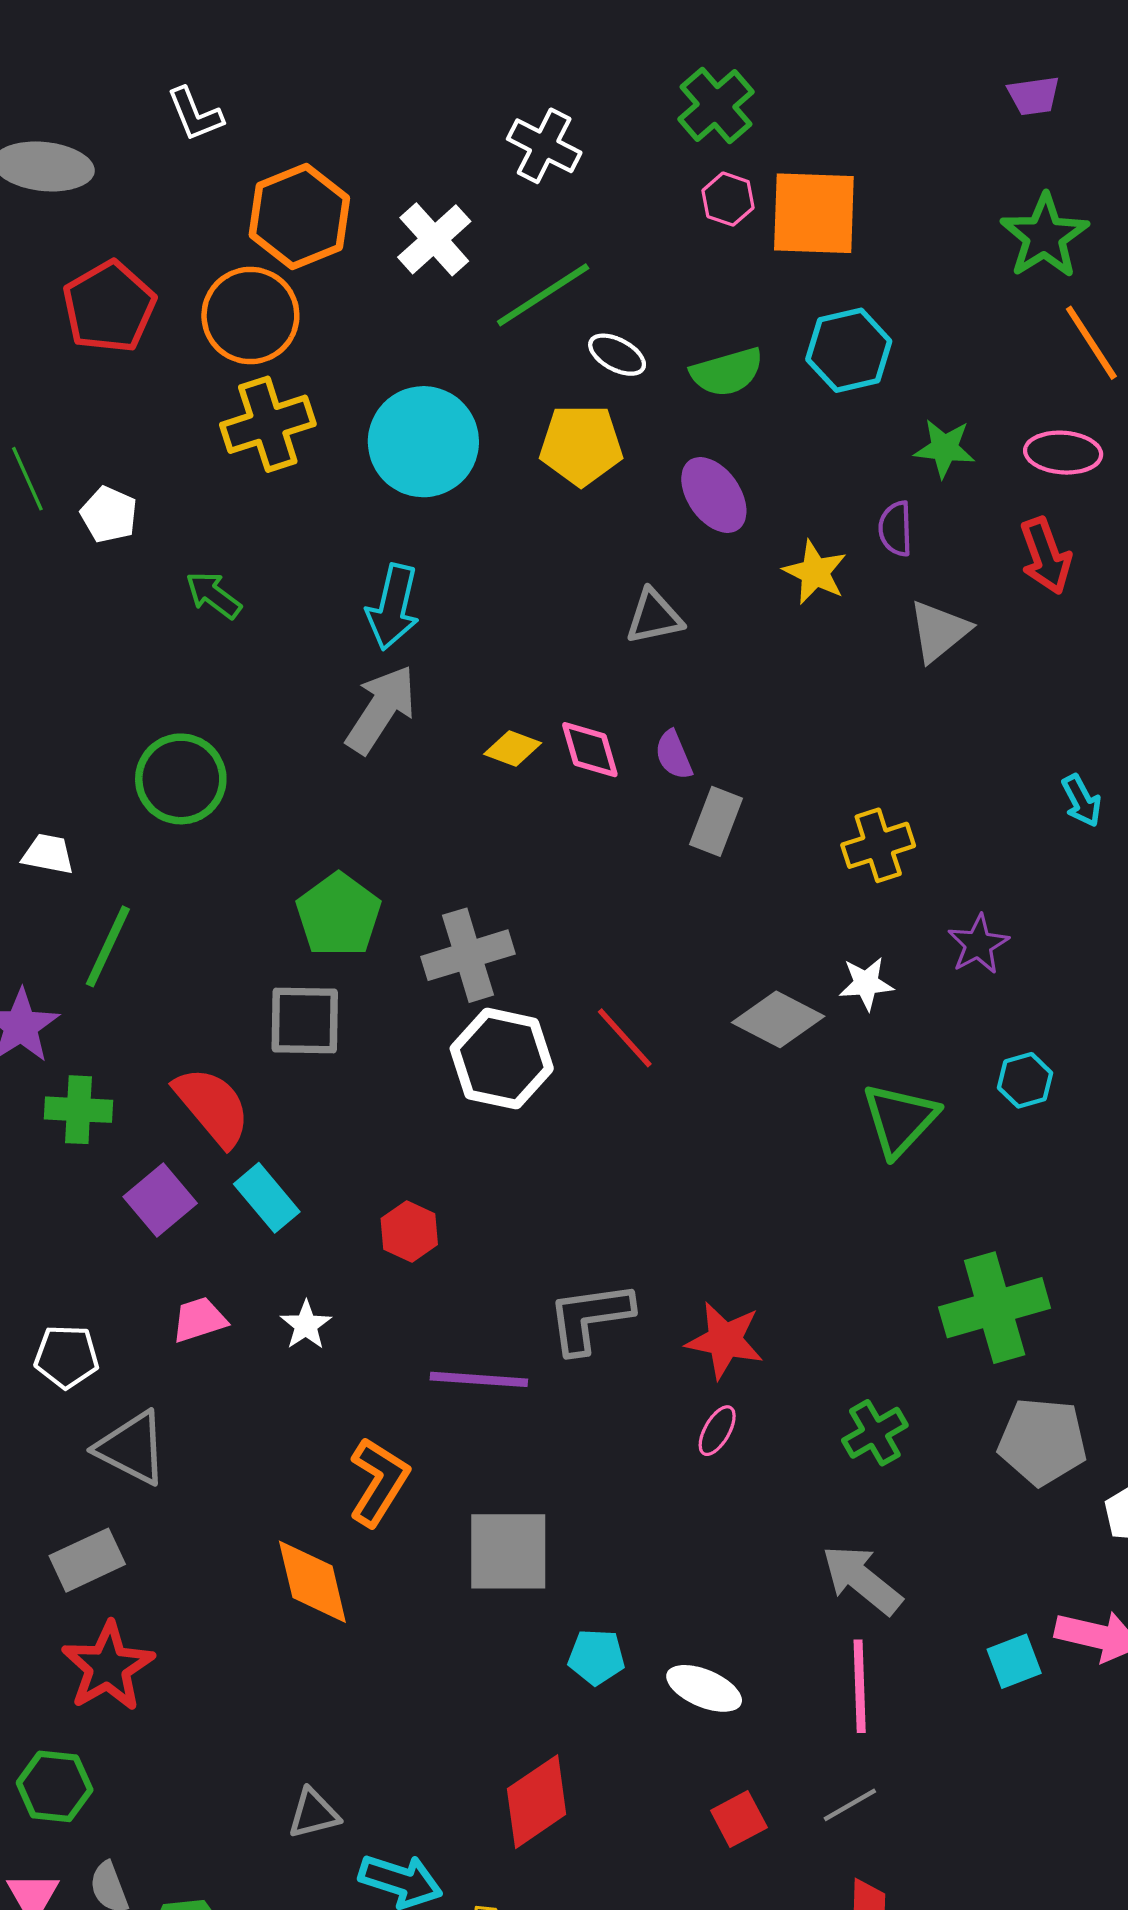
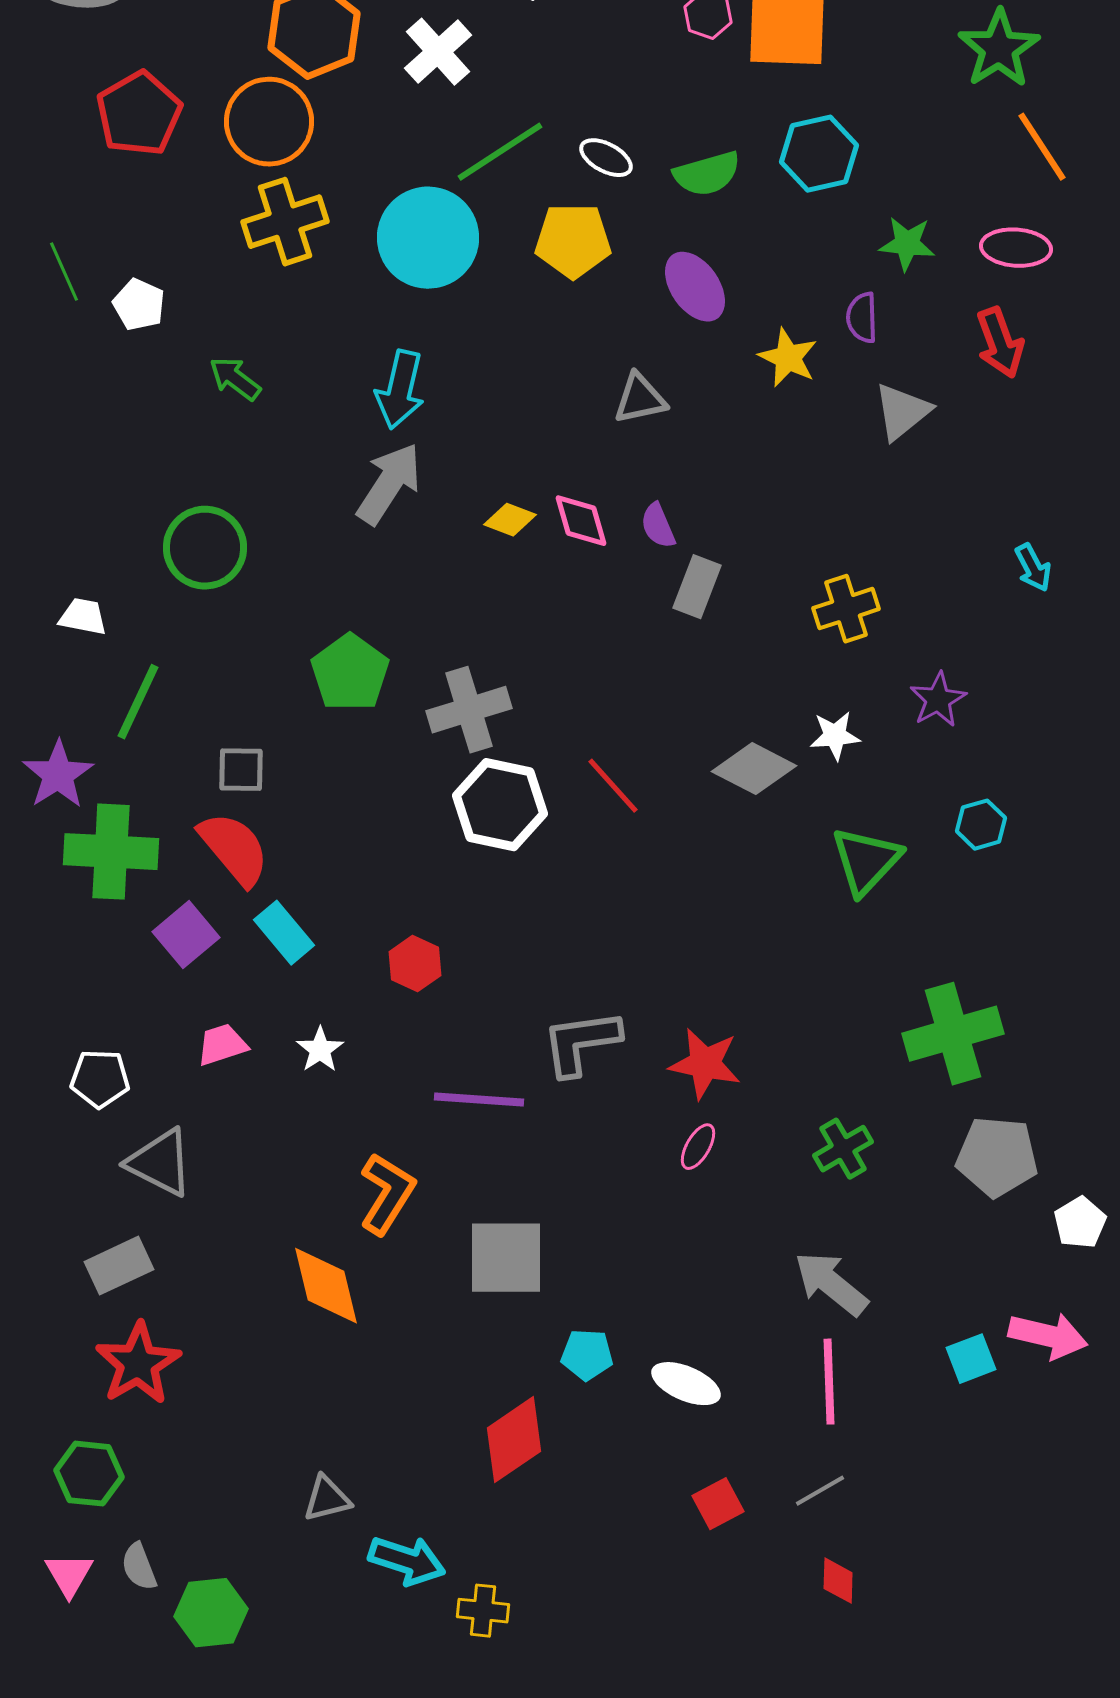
green line: (543, 295) -> (500, 152), moved
gray square: (305, 1020) -> (241, 770), moved, size x0.7
green cross: (79, 1110) -> (111, 852), size x1.5
red diamond: (537, 1802) -> (514, 1440), moved

